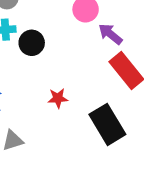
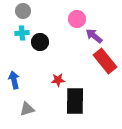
black rectangle: (107, 124) -> (75, 101), moved, turned 32

